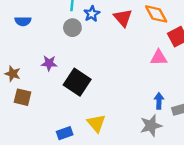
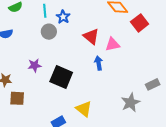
red triangle: (123, 18) -> (91, 36), moved
pink triangle: (159, 58) -> (113, 44), moved
blue arrow: (159, 101) -> (99, 63), moved

